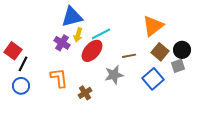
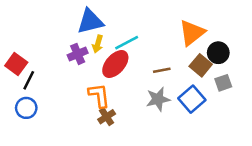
purple cross: (62, 43) -> (78, 54), turned 35
black circle: (182, 50) -> (218, 53), moved
gray star: (114, 75) -> (158, 99), moved
orange L-shape: (59, 78) -> (99, 95), moved

